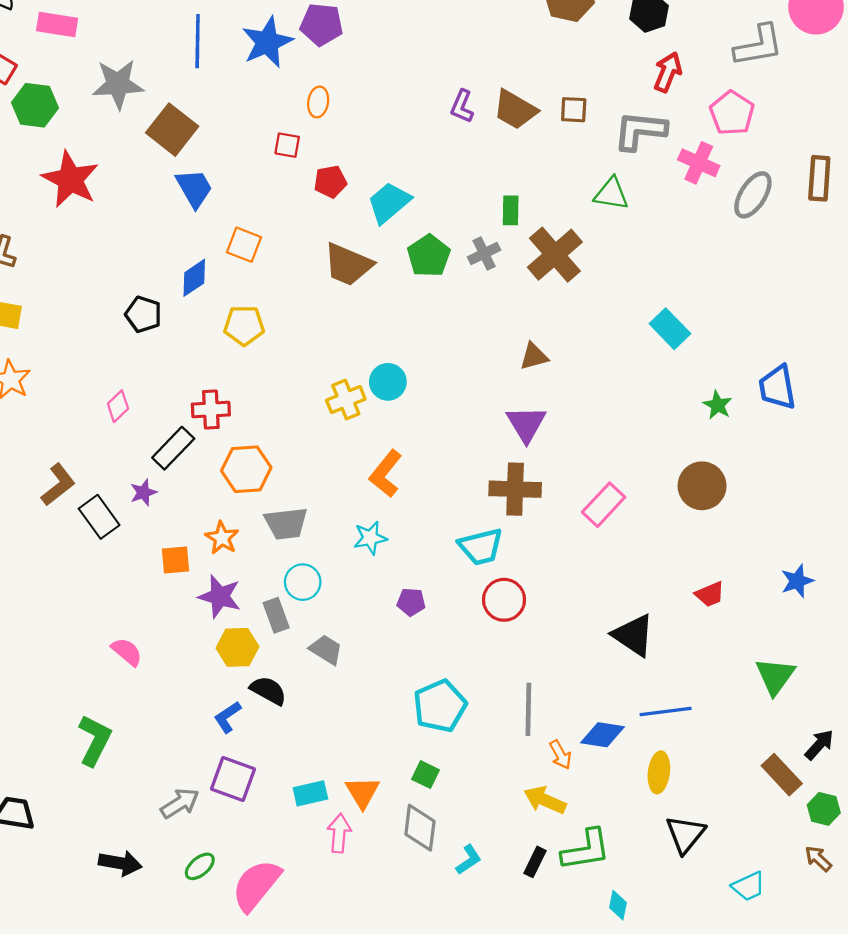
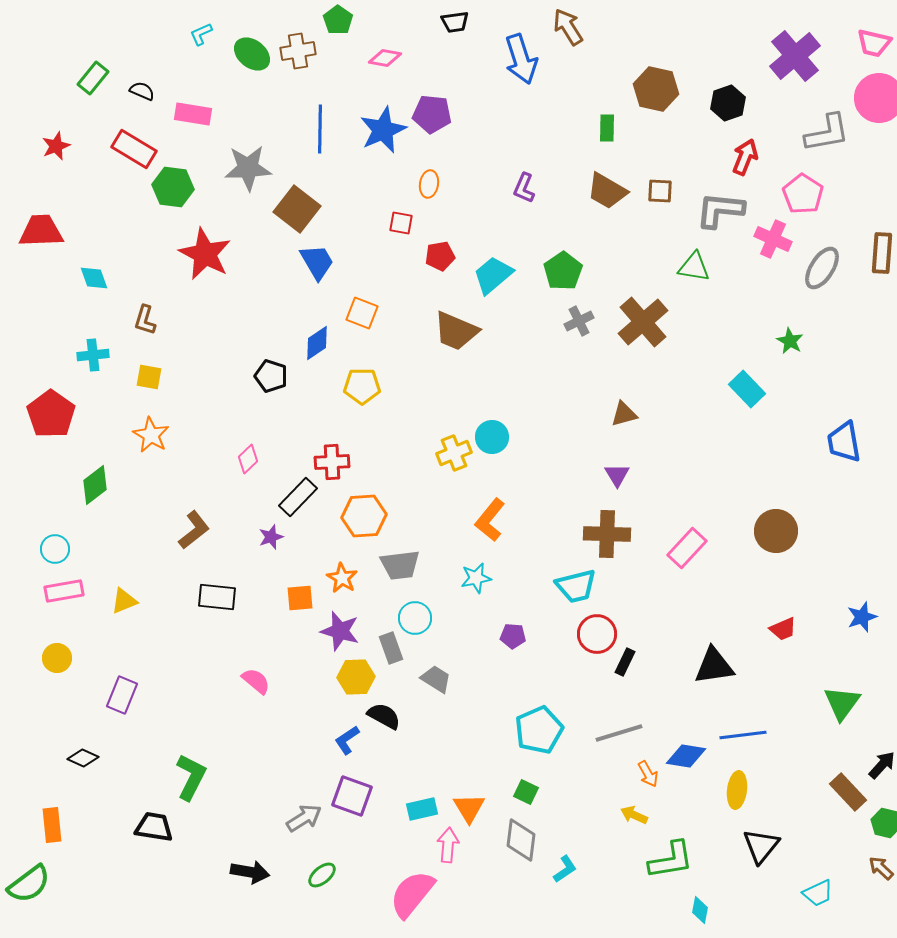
purple L-shape: (462, 106) -> (524, 188), moved
green rectangle: (511, 210) -> (607, 128), moved
green pentagon: (429, 256) -> (563, 271), moved
green star: (718, 405) -> (790, 341), moved
purple triangle: (526, 424) -> (617, 475), size x0.7
black rectangle: (99, 517) -> (217, 597), moved, turned -48
black triangle: (633, 635) -> (714, 666), turned -42
gray line: (528, 709) -> (619, 733), turned 72
green L-shape: (95, 740) -> (191, 777), moved
yellow arrow: (545, 800) -> (634, 815), size x0.7
black rectangle: (535, 862) -> (625, 662), moved
pink semicircle: (256, 885) -> (412, 894), moved

